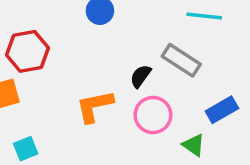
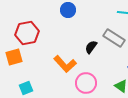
orange L-shape: (95, 106) -> (65, 64), turned -120
pink circle: (153, 115) -> (86, 83), moved

